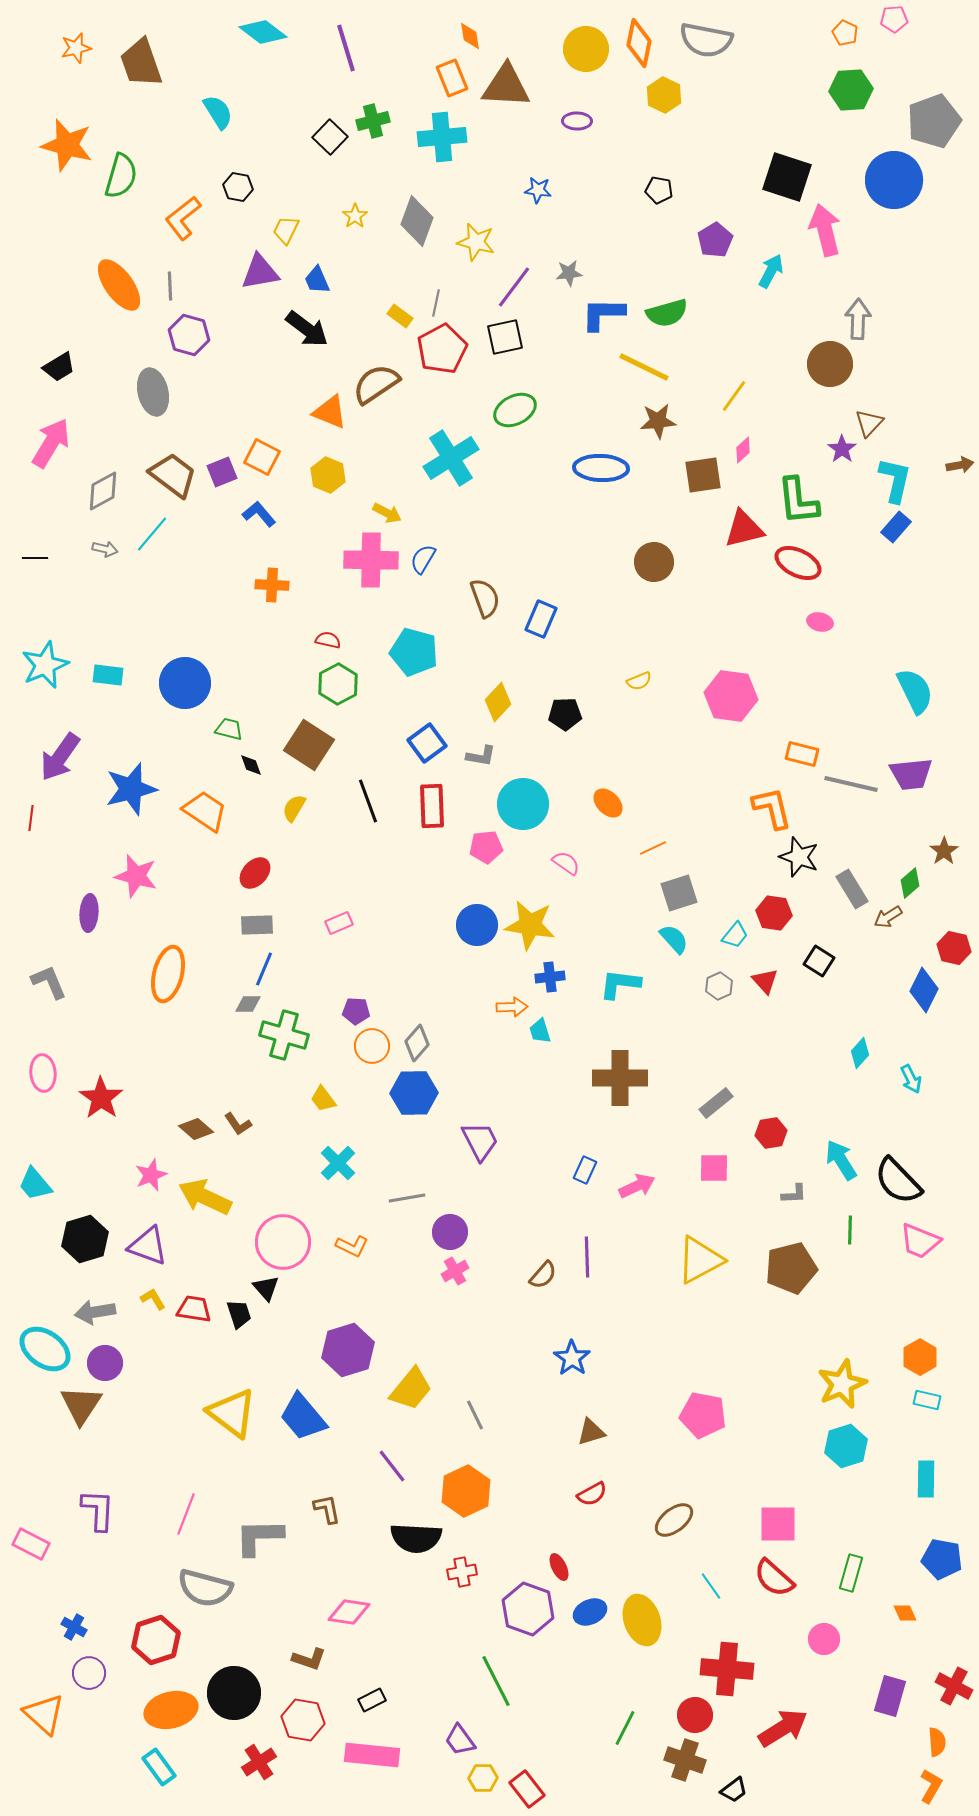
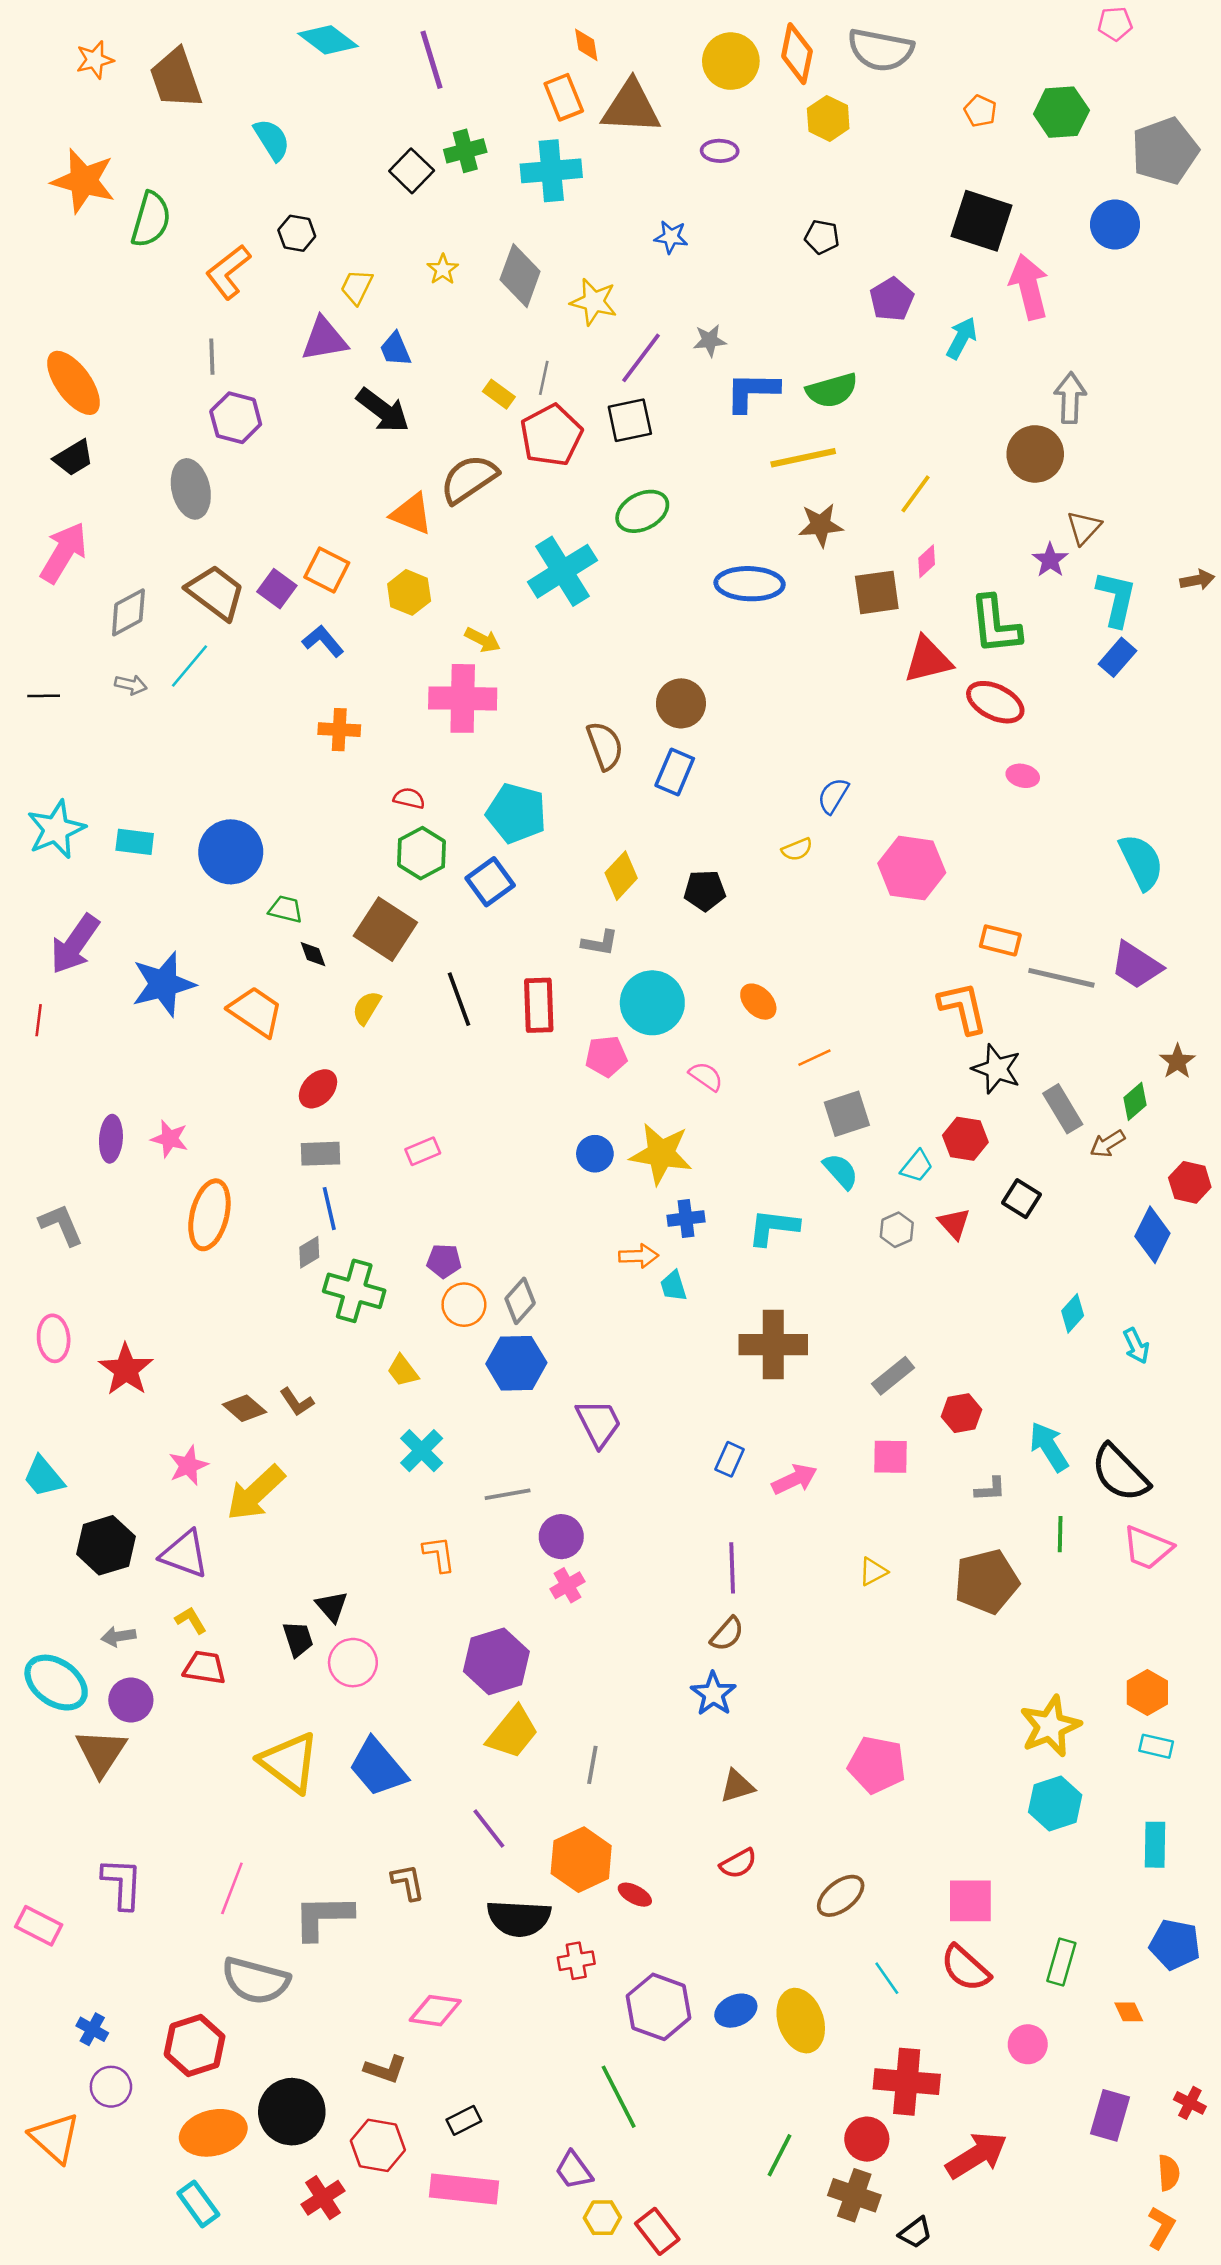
orange pentagon: (845, 33) -> (980, 111), moved
blue circle: (894, 180) -> (1115, 224), size x0.7
orange ellipse: (119, 285) -> (74, 383), moved
yellow line: (644, 367) -> (803, 458), turned -38
purple square: (222, 472) -> (277, 589), turned -32
blue semicircle: (423, 559) -> (833, 796), moved
brown circle: (654, 562) -> (681, 703), moved
blue square: (427, 743) -> (490, 882), moved
purple trapezoid: (911, 774) -> (1136, 965), turned 39
pink star: (136, 876) -> (170, 1139), moved, size x0.7
blue circle: (477, 925) -> (595, 1154), size x0.7
blue line: (264, 969) -> (329, 1209), turned -36
gray diamond: (248, 1004) -> (309, 1252), turned -32
yellow arrow: (205, 1197) -> (256, 1493), turned -68
pink circle: (283, 1242) -> (353, 1663), moved, size x0.7
orange L-shape: (352, 1246) -> (439, 1554), turned -124
yellow triangle: (700, 1260) -> (873, 1572), size x0.5
brown semicircle: (543, 1275) -> (727, 1634), moved
red trapezoid: (194, 1309) -> (205, 1668), moved
gray arrow: (95, 1312) -> (118, 1636), size x0.7
purple hexagon: (348, 1350) -> (496, 1661), moved
gray line: (475, 1415) -> (592, 1765), turned 36
red ellipse: (559, 1567) -> (635, 1895), moved, turned -36
red cross: (954, 1686) -> (1190, 2103), size x0.7

